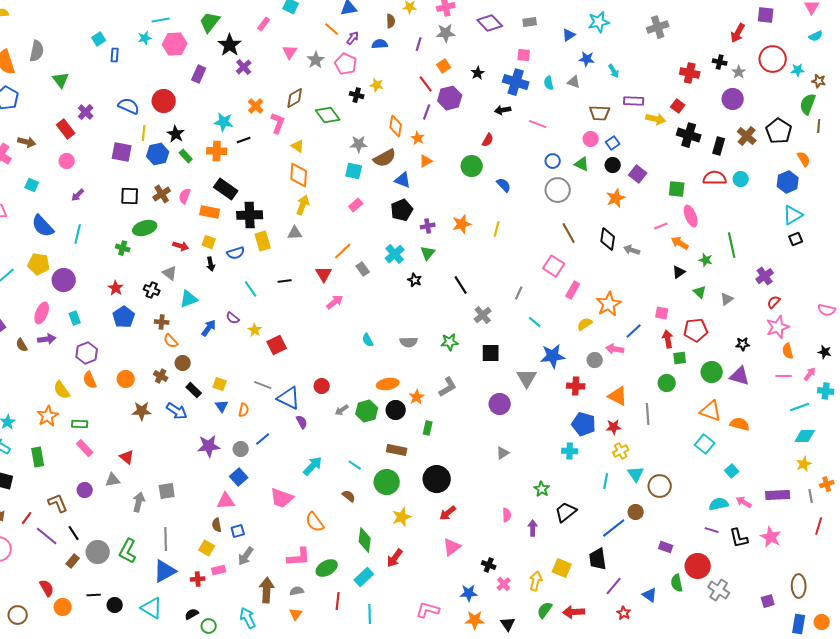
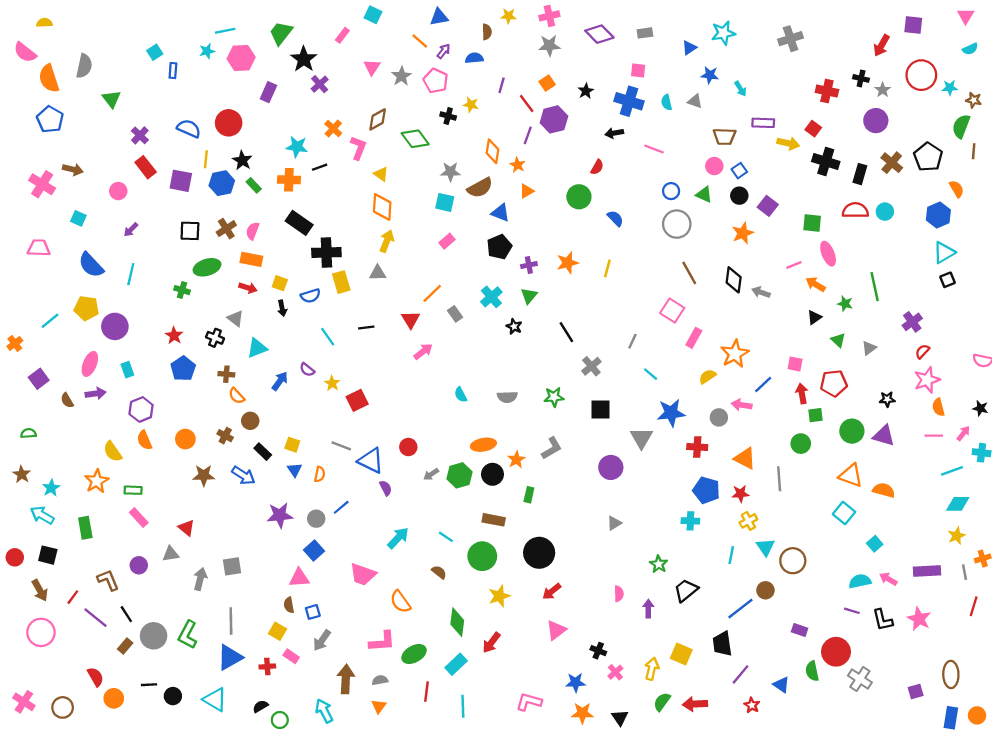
purple line: (419, 44) -> (502, 85), moved
red rectangle: (66, 129) -> (146, 167), moved
orange rectangle: (210, 212) -> (251, 259), moved
pink rectangle: (219, 570) -> (291, 656), turned 48

